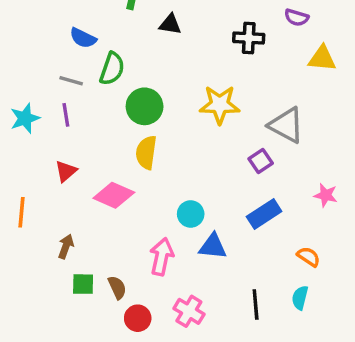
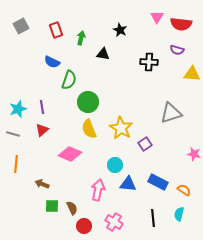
gray line: (71, 81) -> (13, 134), moved
yellow star: (220, 105) -> (121, 128), moved, turned 30
gray triangle: (286, 125) -> (171, 113), turned -45
yellow semicircle: (146, 152) -> (89, 129), turned -30
purple square: (261, 161) -> (145, 144), moved
red triangle: (66, 171) -> (42, 130), moved
blue rectangle: (264, 214) -> (158, 182), moved, turned 60
brown arrow: (66, 246) -> (42, 184), turned -88

